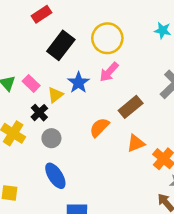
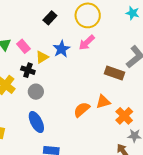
black rectangle: (61, 45) -> (50, 18), size x0.6
brown rectangle: (131, 107) -> (114, 73), moved, turned 54
black cross: (39, 113) -> (28, 70), turned -32
orange semicircle: (99, 127) -> (82, 110), moved

